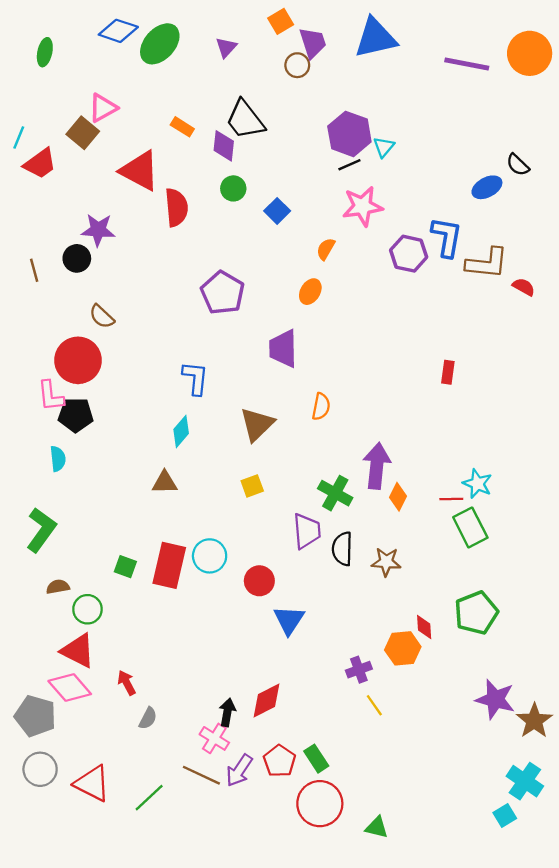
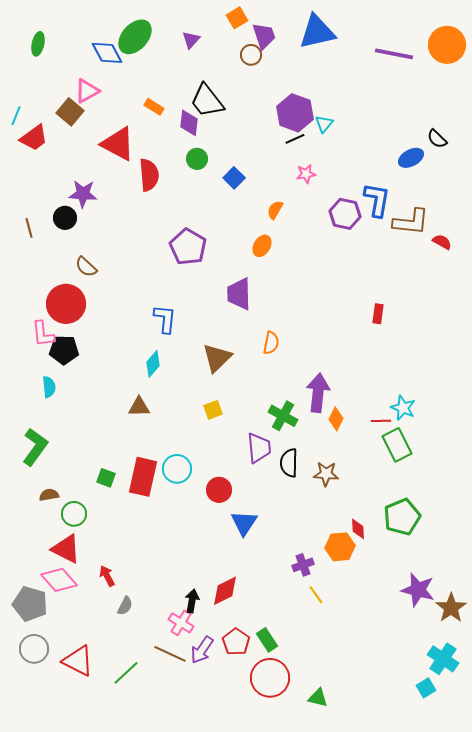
blue diamond: (118, 31) -> (107, 53), moved, turned 44
pink star: (362, 206) -> (306, 174), size x0.6

